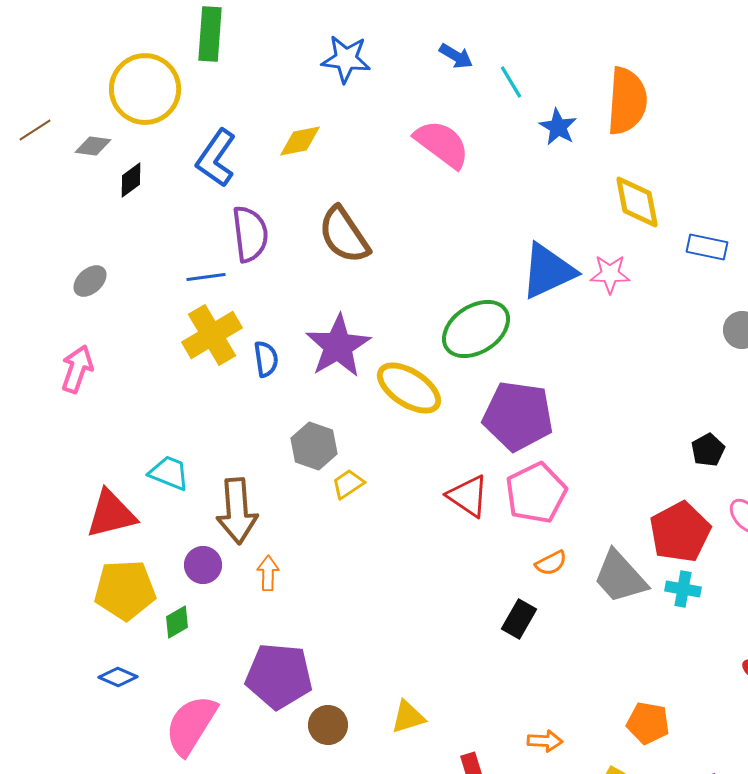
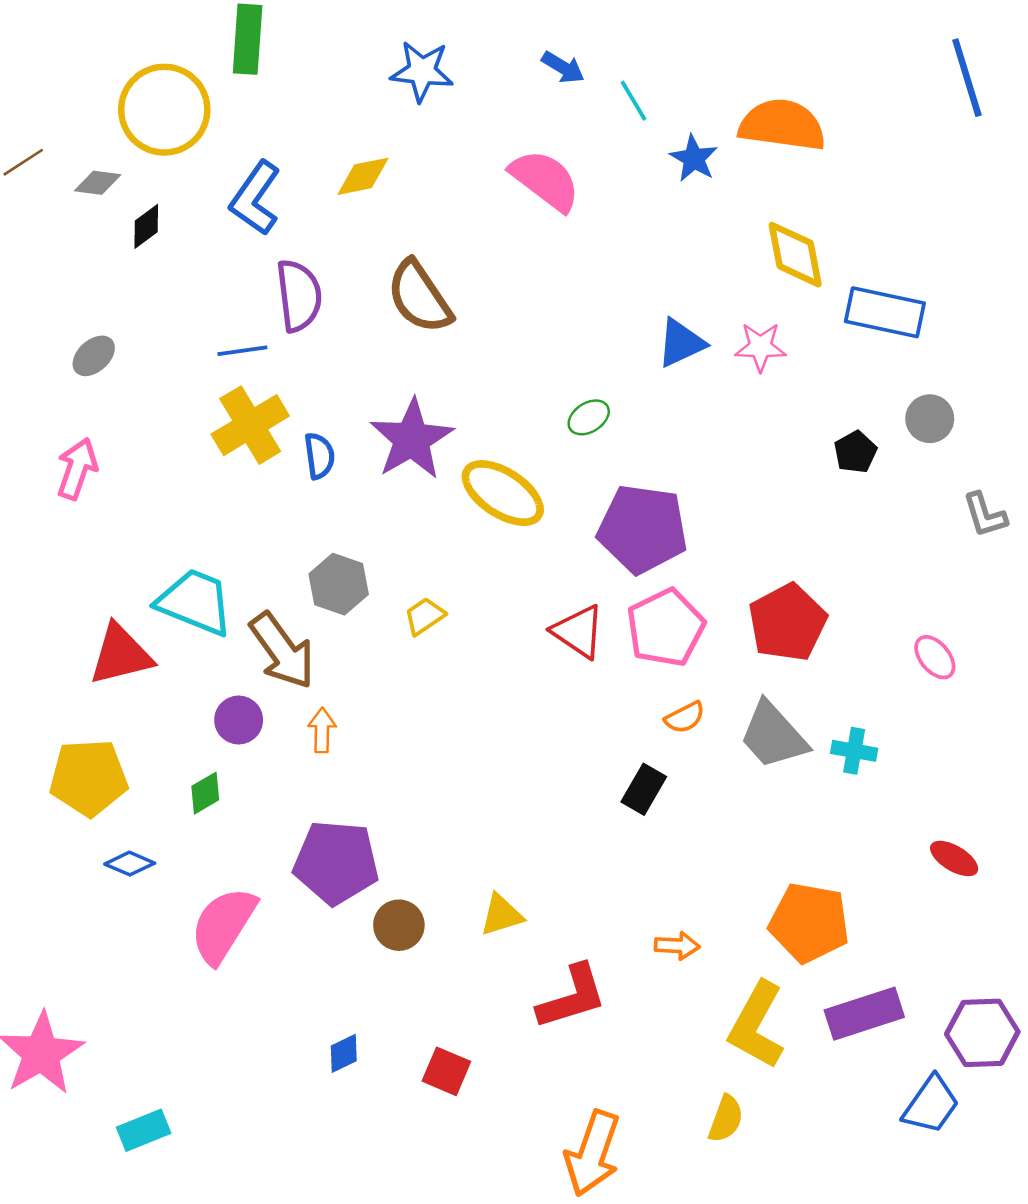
orange semicircle: (627, 101) -> (782, 125), turned -86
blue rectangle: (707, 247) -> (885, 312), size x1.5
blue triangle: (548, 271) -> (681, 343), size x0.7
green ellipse: (476, 329) -> (589, 417), size x0.5
gray hexagon: (314, 446) -> (339, 584), moved
black pentagon: (708, 450) -> (855, 452), moved
cyan trapezoid: (169, 473) -> (195, 602), size x1.5
brown arrow: (237, 511) -> (282, 651), turned -32
red pentagon: (680, 532) -> (787, 623), moved
yellow pentagon: (125, 590) -> (89, 778), moved
orange pentagon: (648, 723) -> (809, 923), size x1.5

